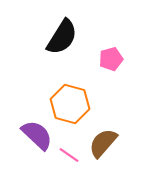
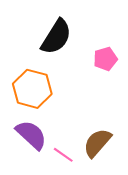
orange hexagon: (70, 104) -> (32, 89), moved

